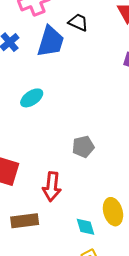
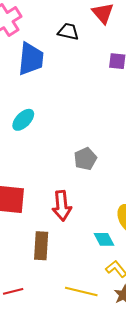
black trapezoid: (78, 22) -> (68, 32), moved
brown rectangle: (25, 221) -> (41, 246), turned -68

